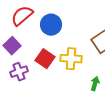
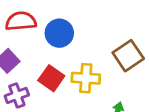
red semicircle: (22, 16) -> (21, 21), turned 35

